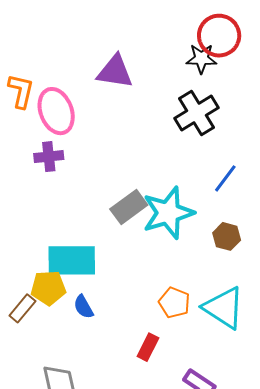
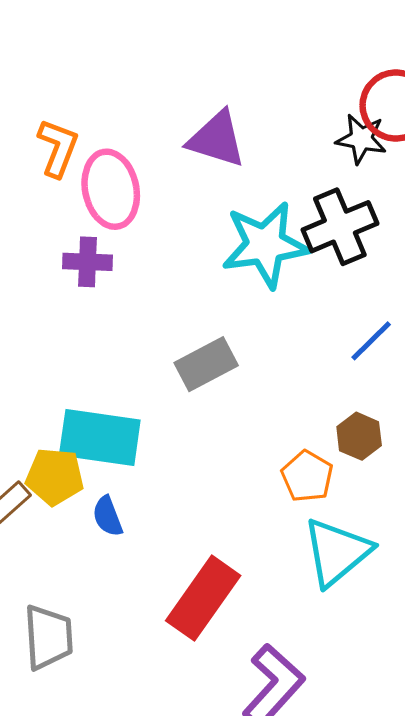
cyan star: (168, 213) -> (265, 245), moved
orange pentagon: (174, 303) -> (307, 476), moved
cyan triangle: (224, 308) -> (337, 552), turned 39
red rectangle: (148, 347) -> (203, 598), size x1.8

